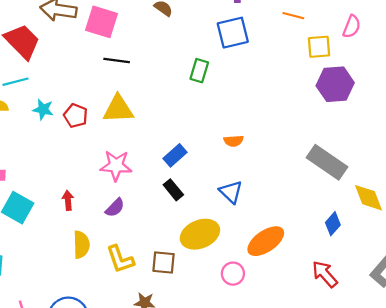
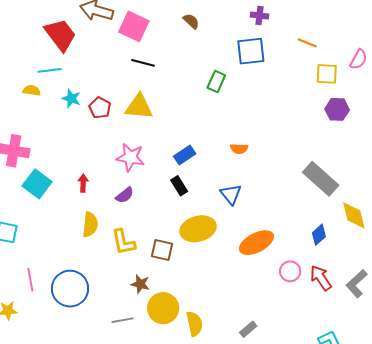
purple hexagon: (335, 84) -> (337, 109), size x0.7
pink circle: (233, 274) -> (290, 271), moved
red arrow: (325, 274) -> (321, 278), moved

